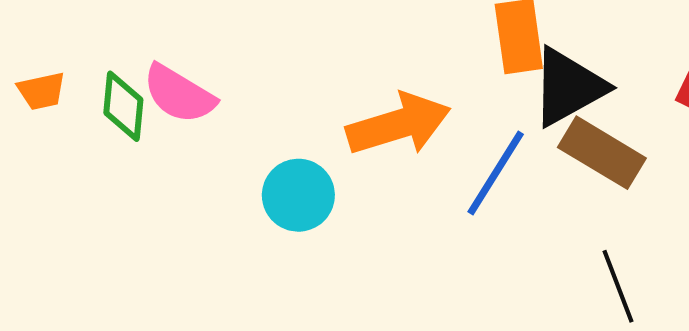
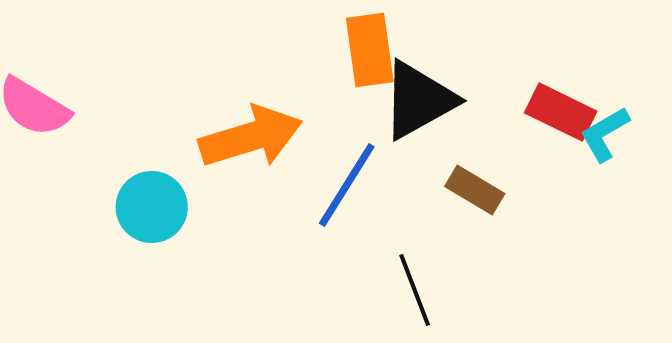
brown rectangle: (602, 153) -> (475, 190), moved, size x0.7
black line: (618, 286) -> (415, 290), moved

